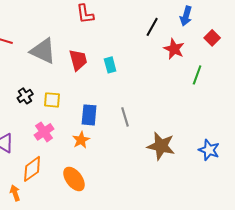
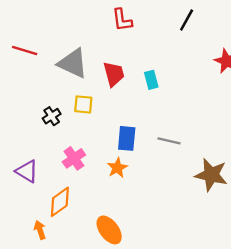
black line: (152, 27) -> (187, 20), moved
yellow square: (52, 100) -> (83, 104), moved
gray line: (125, 117) -> (169, 141), turned -60
orange ellipse: (74, 179) -> (109, 230), moved

